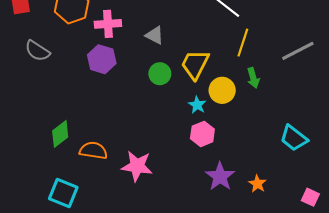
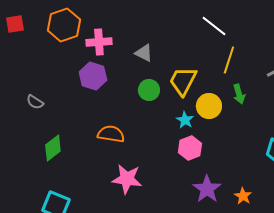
gray semicircle: (37, 51) -> (35, 102), moved, size x0.7
orange semicircle: (93, 151) -> (111, 134), moved

